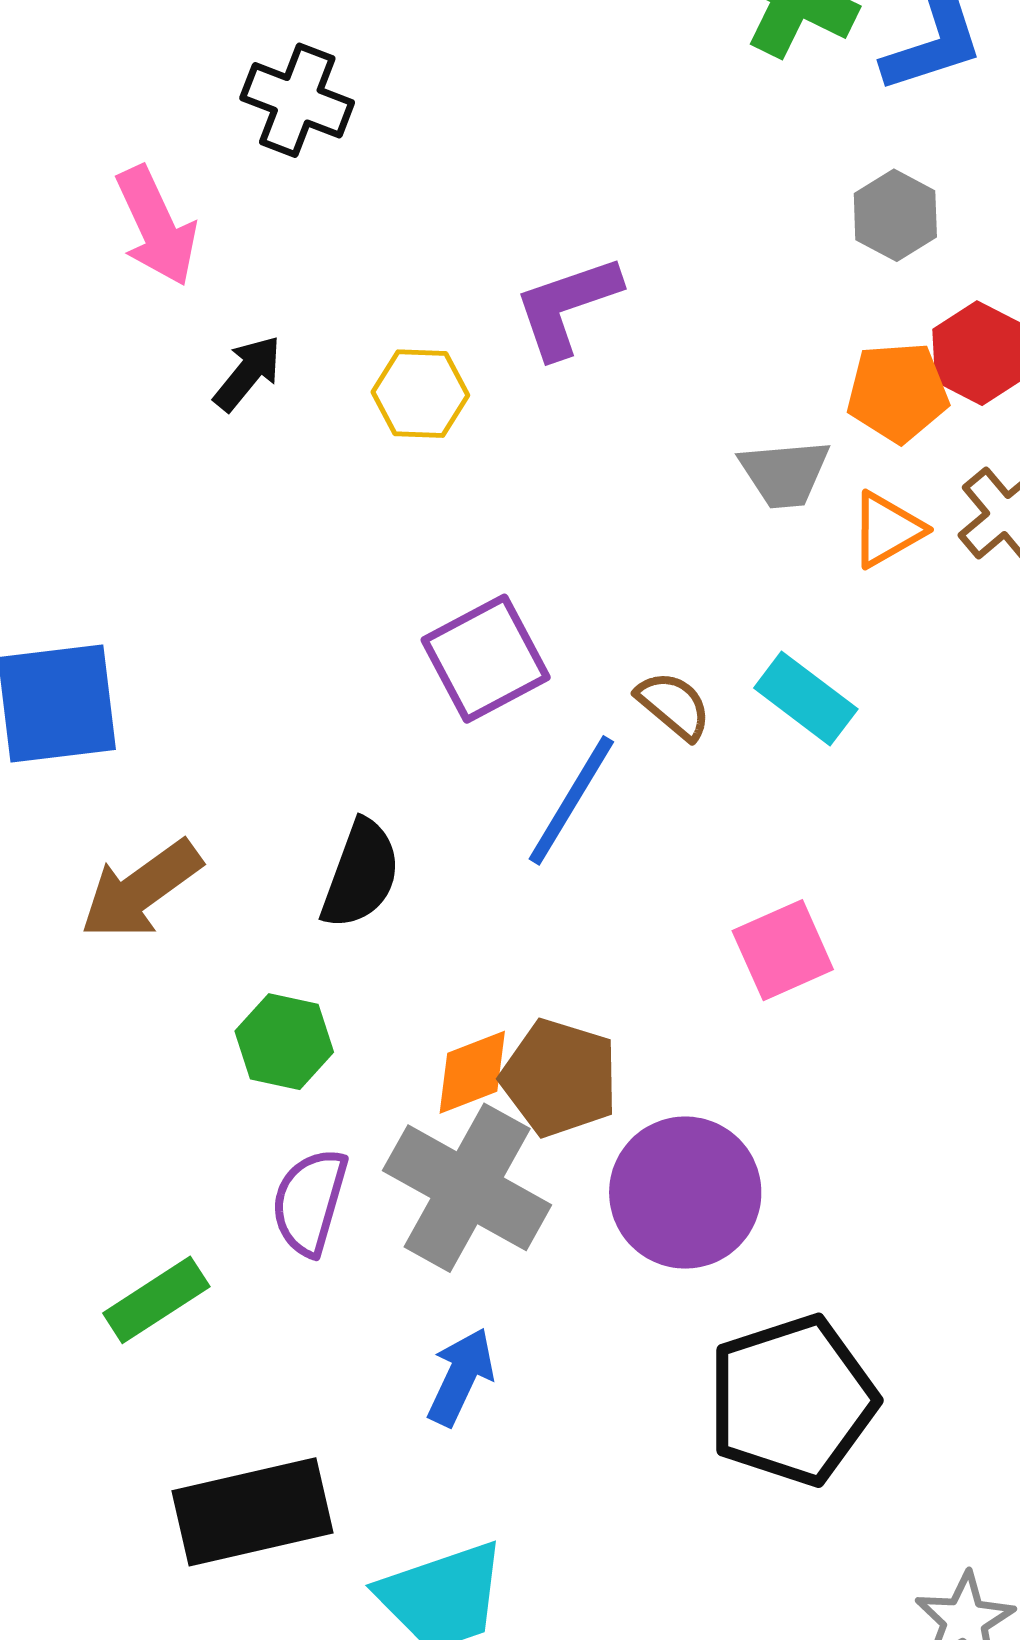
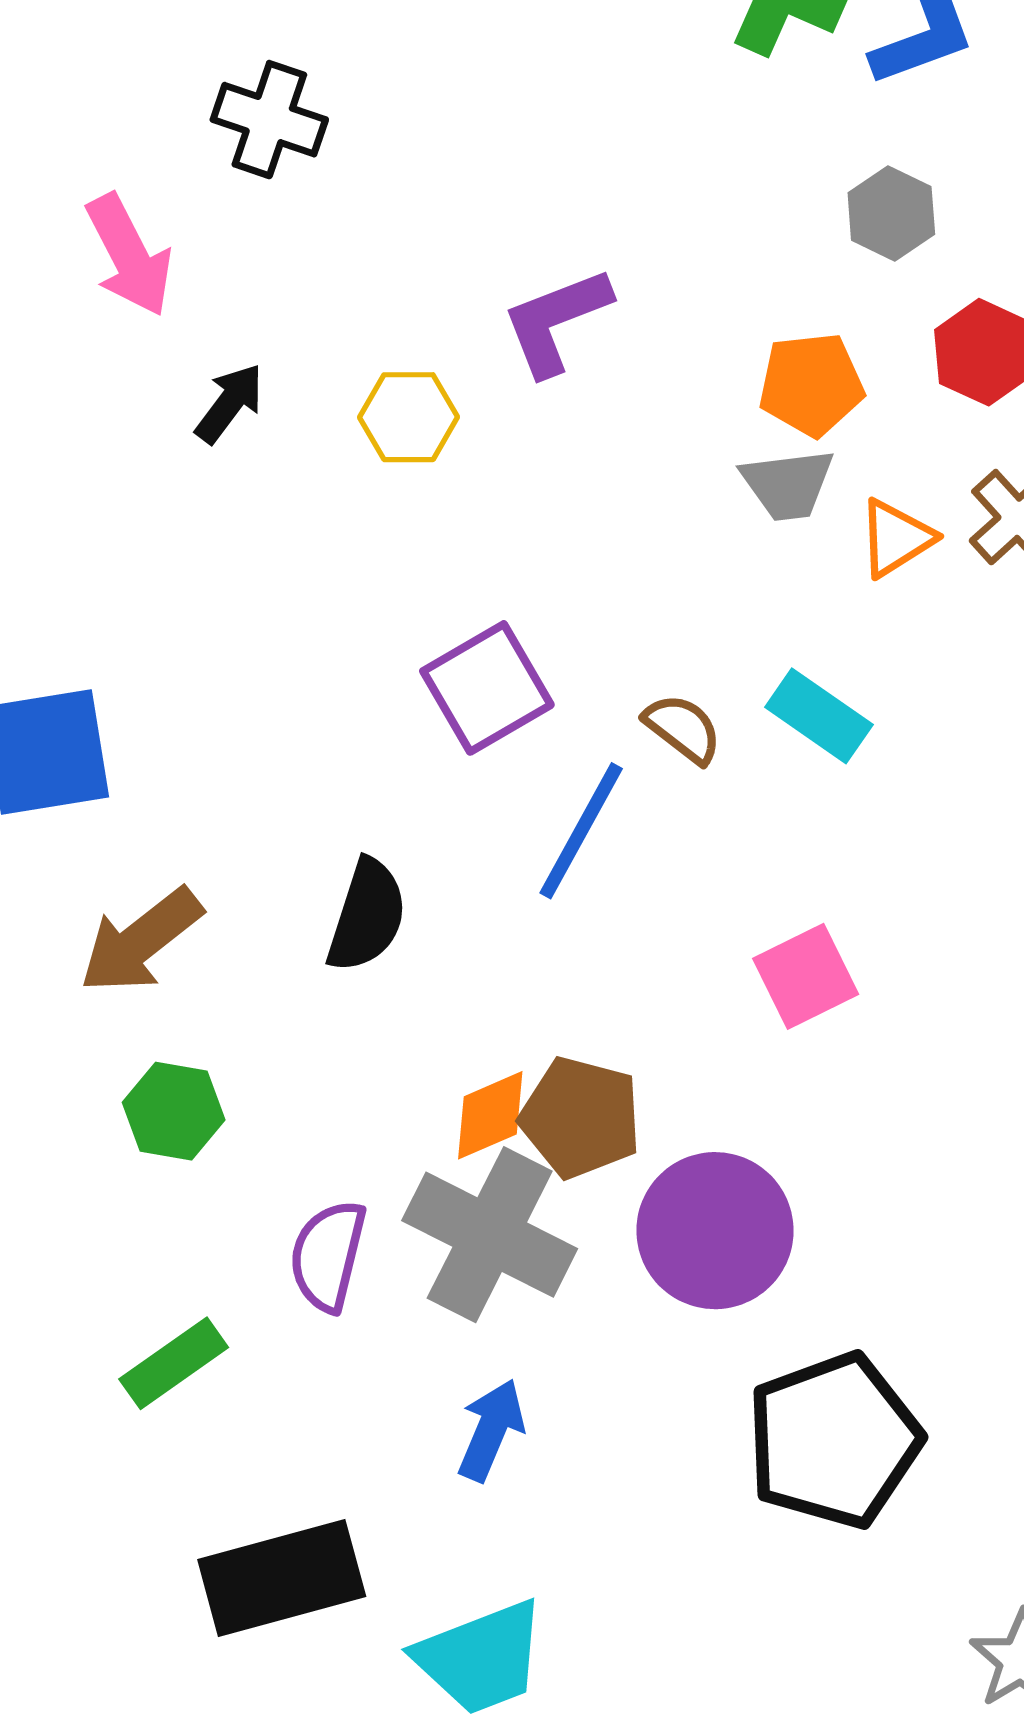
orange pentagon: (898, 392) -> (811, 384), moved
green hexagon: (284, 1042) -> (174, 1111), moved

